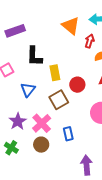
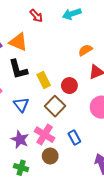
orange triangle: (71, 26) -> (18, 42), moved
red arrow: (90, 41) -> (36, 16), moved, turned 136

